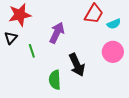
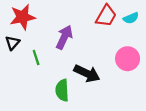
cyan semicircle: (114, 24) -> (131, 18), moved
black arrow: (77, 65) -> (87, 73), turned -40

